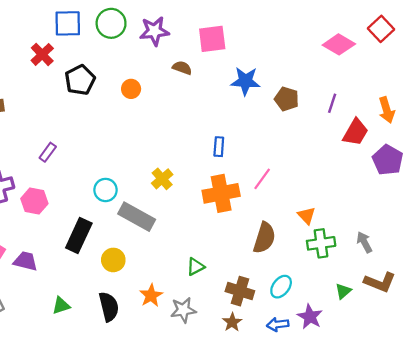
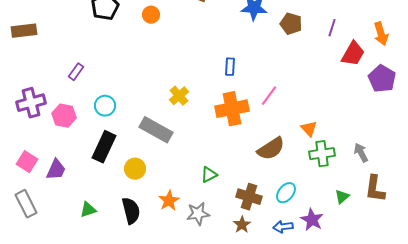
cyan circle: (105, 190) -> (105, 106), moved
brown semicircle: (264, 238) -> (271, 149), turned 40
purple trapezoid: (26, 261) -> (56, 170), turned 100
brown L-shape: (380, 282) -> (375, 189), turned 76

